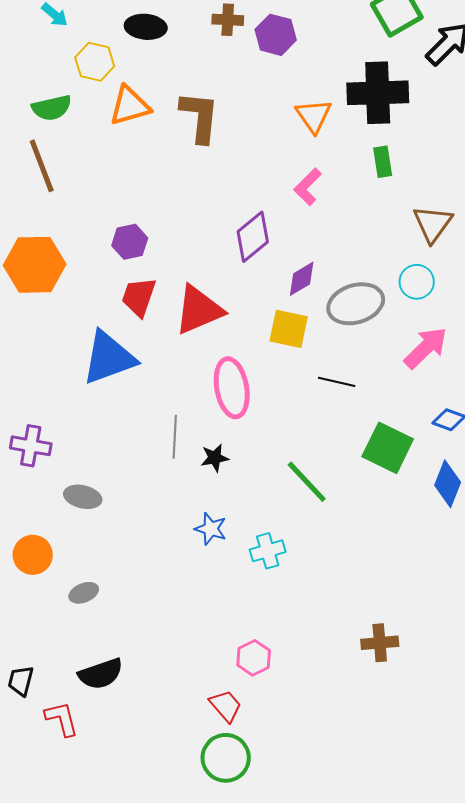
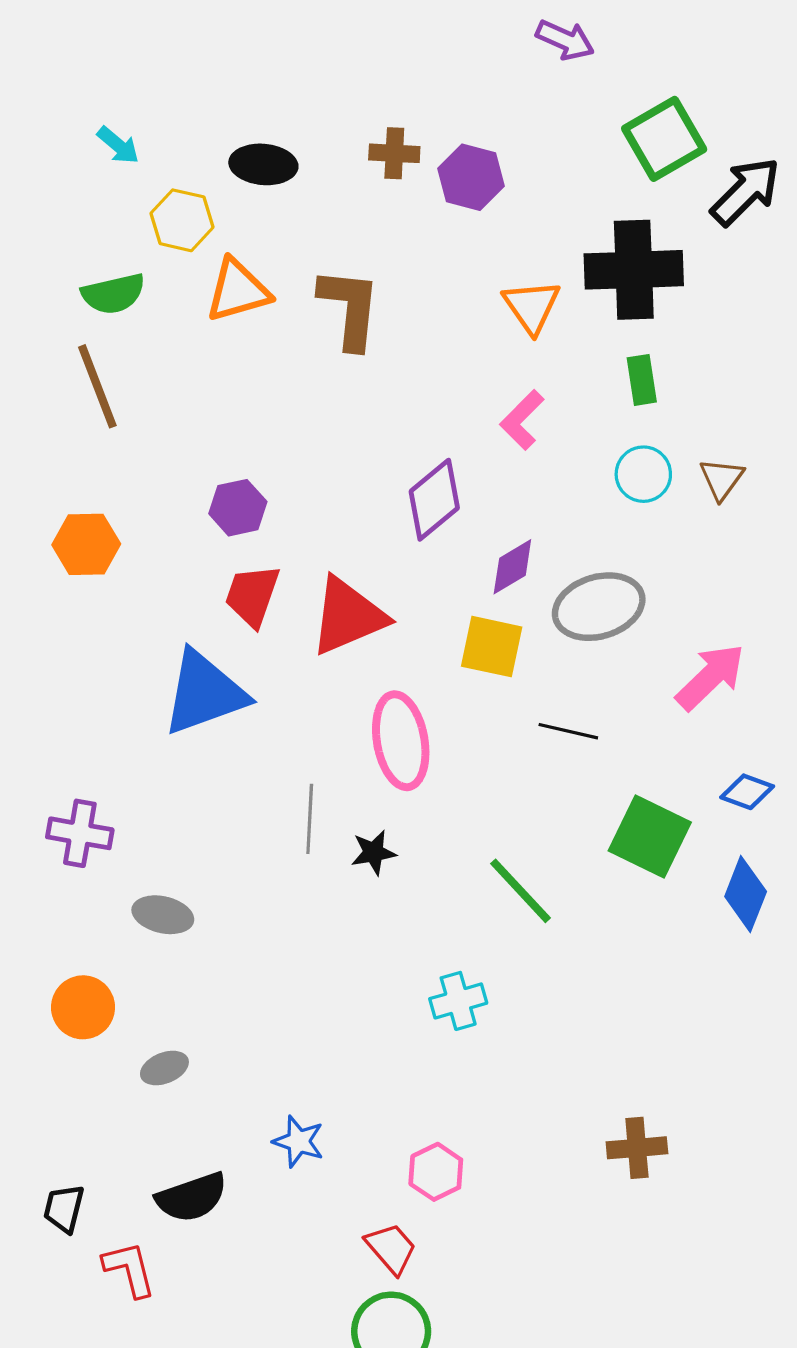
brown triangle: (433, 224) -> (722, 479), size x0.7
orange hexagon: (35, 265) -> (86, 544), size x0.7
cyan circle: (417, 282) -> (643, 474), moved
blue star: (211, 529) -> (299, 1141), moved

